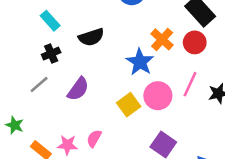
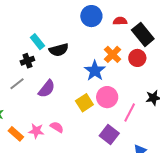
cyan rectangle: (50, 21) -> (37, 42), moved
pink line: (190, 84) -> (130, 112), moved
pink semicircle: (94, 138) -> (57, 127), turned 88

